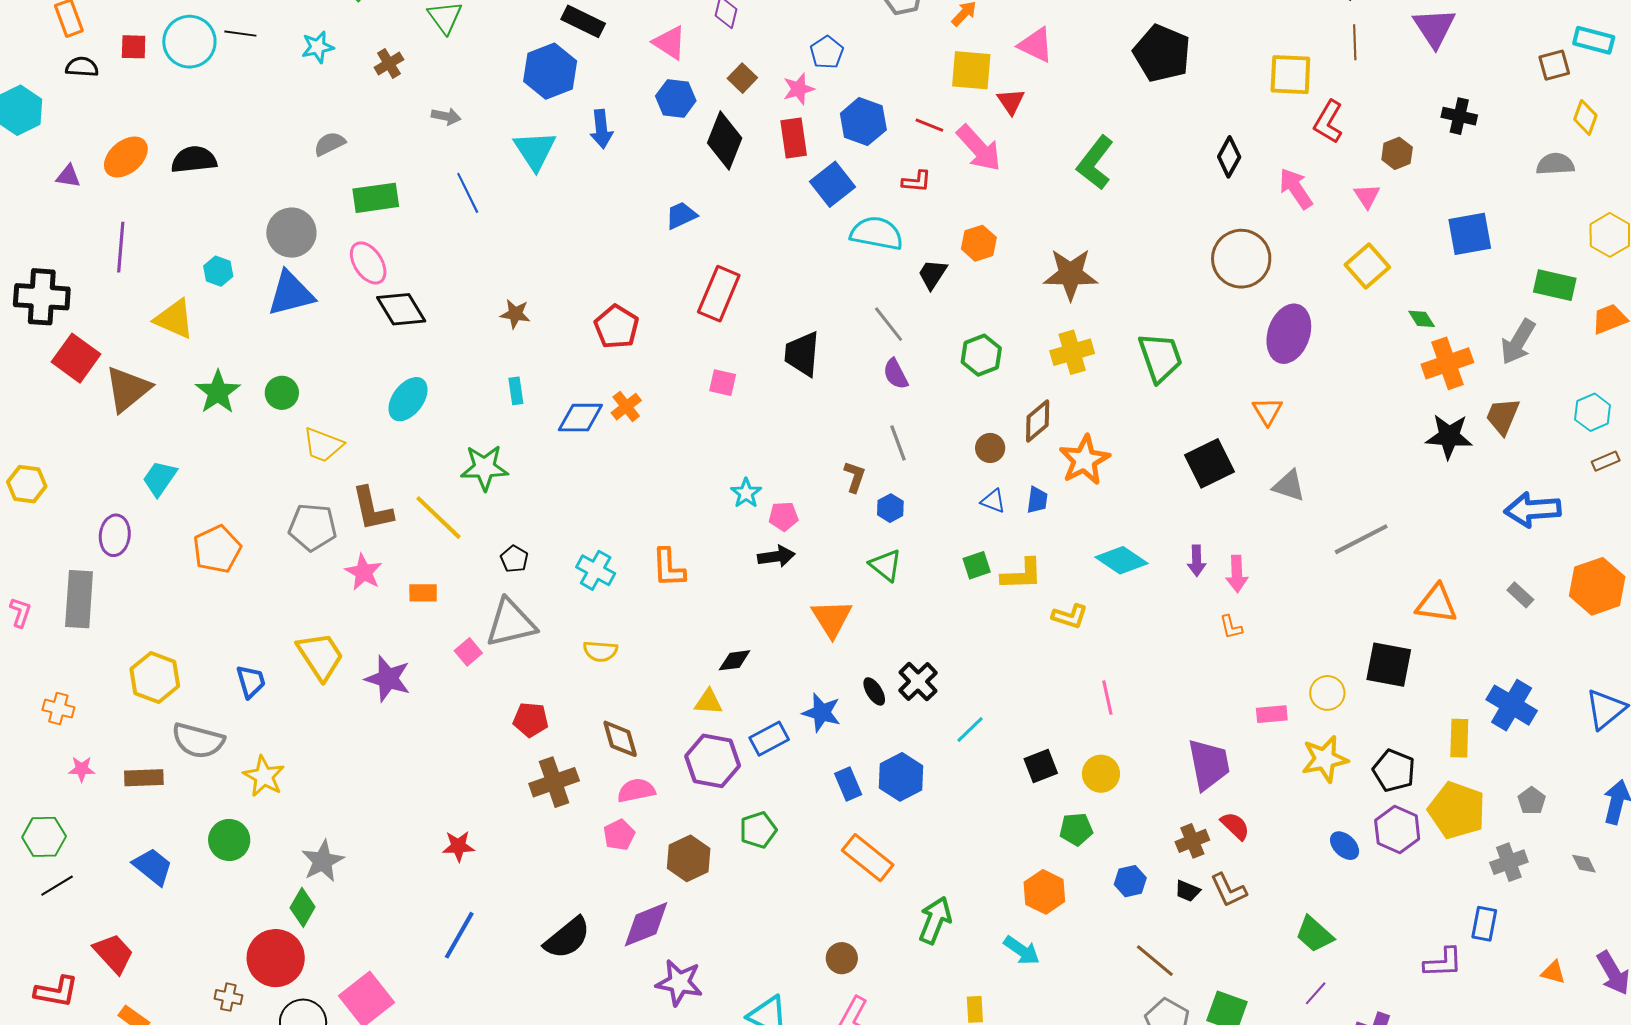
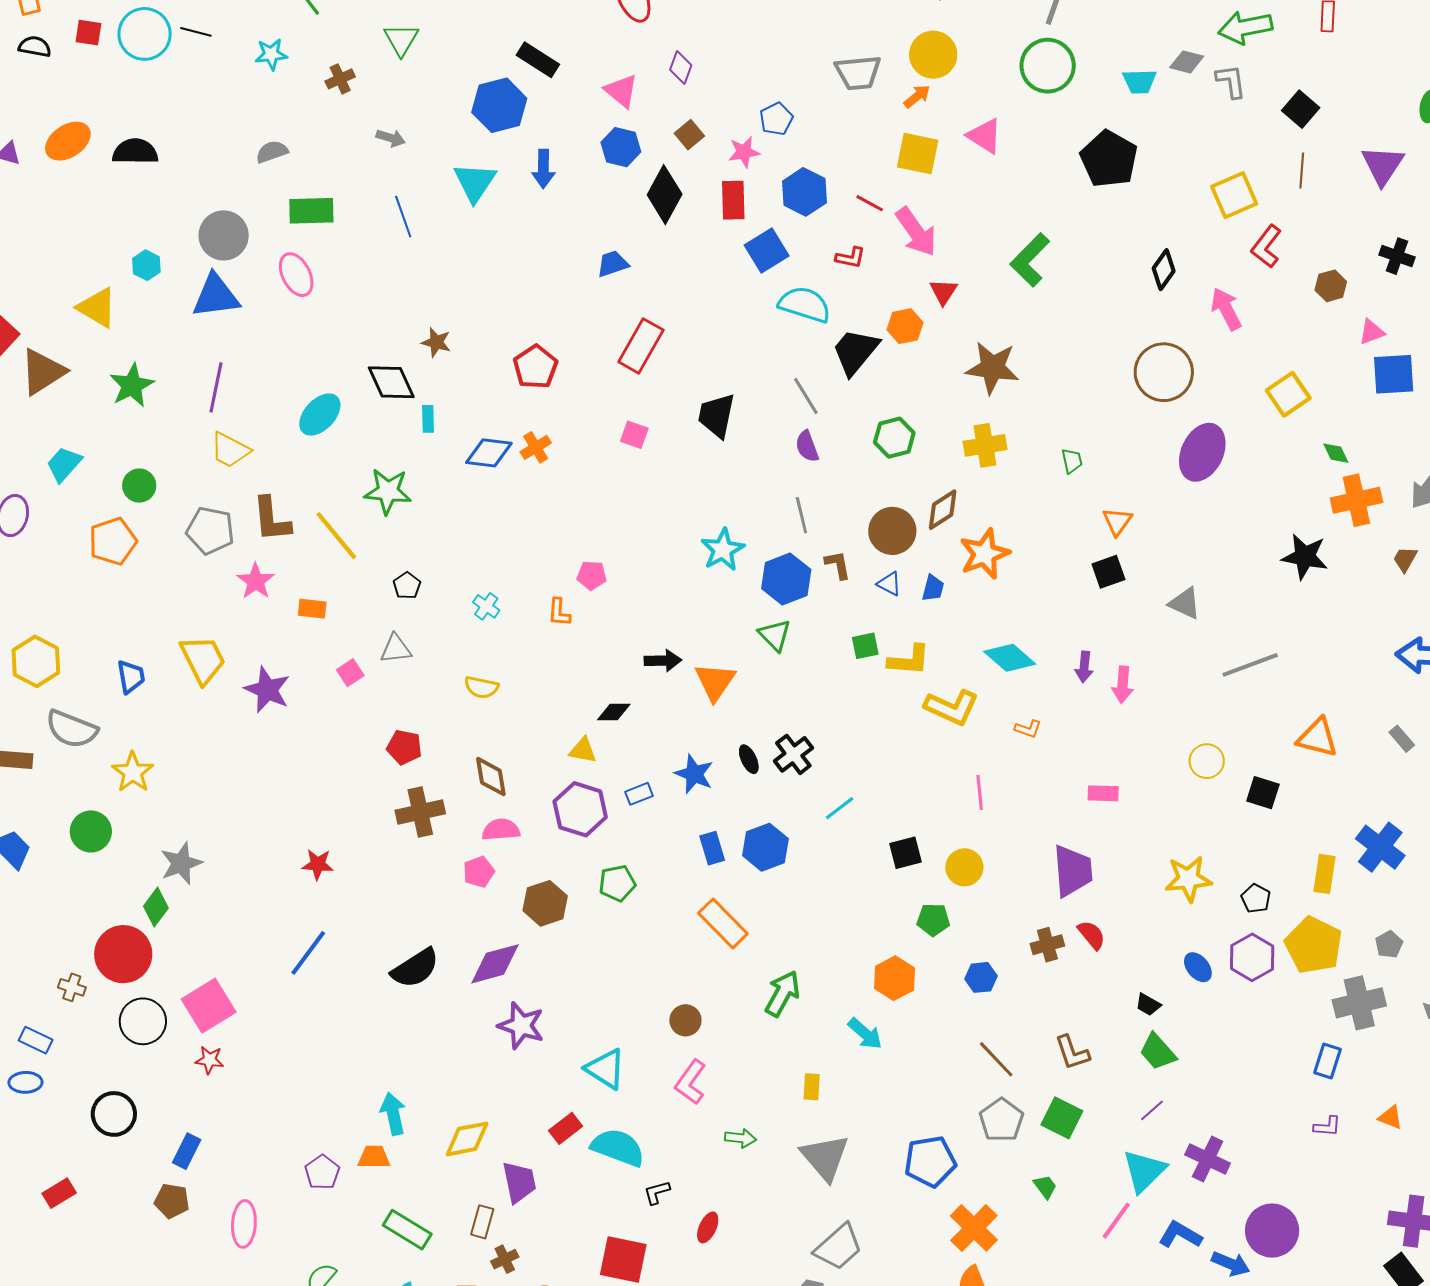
yellow square: (1290, 75) -> (1234, 195), turned -33
red triangle: (1011, 101) -> (943, 292), moved
pink triangle: (1367, 196) -> (1372, 332), moved, turned 36
purple line: (121, 247) -> (216, 387), moved
black trapezoid: (932, 274) -> (855, 352), size x1.6
black diamond: (401, 309) -> (391, 382), moved
green trapezoid: (1160, 357) -> (1072, 461), size x0.5
green circle: (282, 393) -> (139, 486), moved
orange triangle: (1267, 411) -> (1117, 521), moved
brown trapezoid: (1503, 416) -> (1405, 559), size x0.7
black star: (1449, 436) -> (1305, 557), moved
brown circle: (990, 448) -> (892, 531), size x1.6
black square: (1210, 463) -> (1108, 572), size x0.7
brown L-shape: (855, 477) -> (838, 565), moved, turned -36
cyan star: (746, 493) -> (723, 550), moved, size x1.4
blue hexagon: (890, 508) -> (786, 579), size x1.8
pink pentagon: (784, 516) -> (592, 575), moved
black arrow: (776, 556) -> (663, 661), moved
orange L-shape: (669, 568) -> (559, 612), size x0.7
cyan cross: (596, 570) -> (486, 606), size x0.7
yellow L-shape: (1070, 616) -> (952, 707), size x1.5
gray triangle: (511, 623) -> (396, 649), size x0.6
orange L-shape: (1231, 627) -> (1028, 729), moved, turned -64
black square: (1389, 665) -> (1263, 793), size x0.7
yellow circle: (1327, 693) -> (1207, 761), moved
pink rectangle: (1272, 714) -> (1103, 793), moved
blue rectangle: (769, 739) -> (639, 794), size x0.7
black pentagon: (1394, 771) -> (1256, 898), size x0.7
gray cross: (1509, 862) -> (1359, 1003), size x1.4
brown L-shape: (1228, 890) -> (1072, 1053), moved
black trapezoid: (1187, 891) -> (1148, 1005), moved
purple L-shape: (1443, 963) -> (1327, 1126), moved, size x0.7

